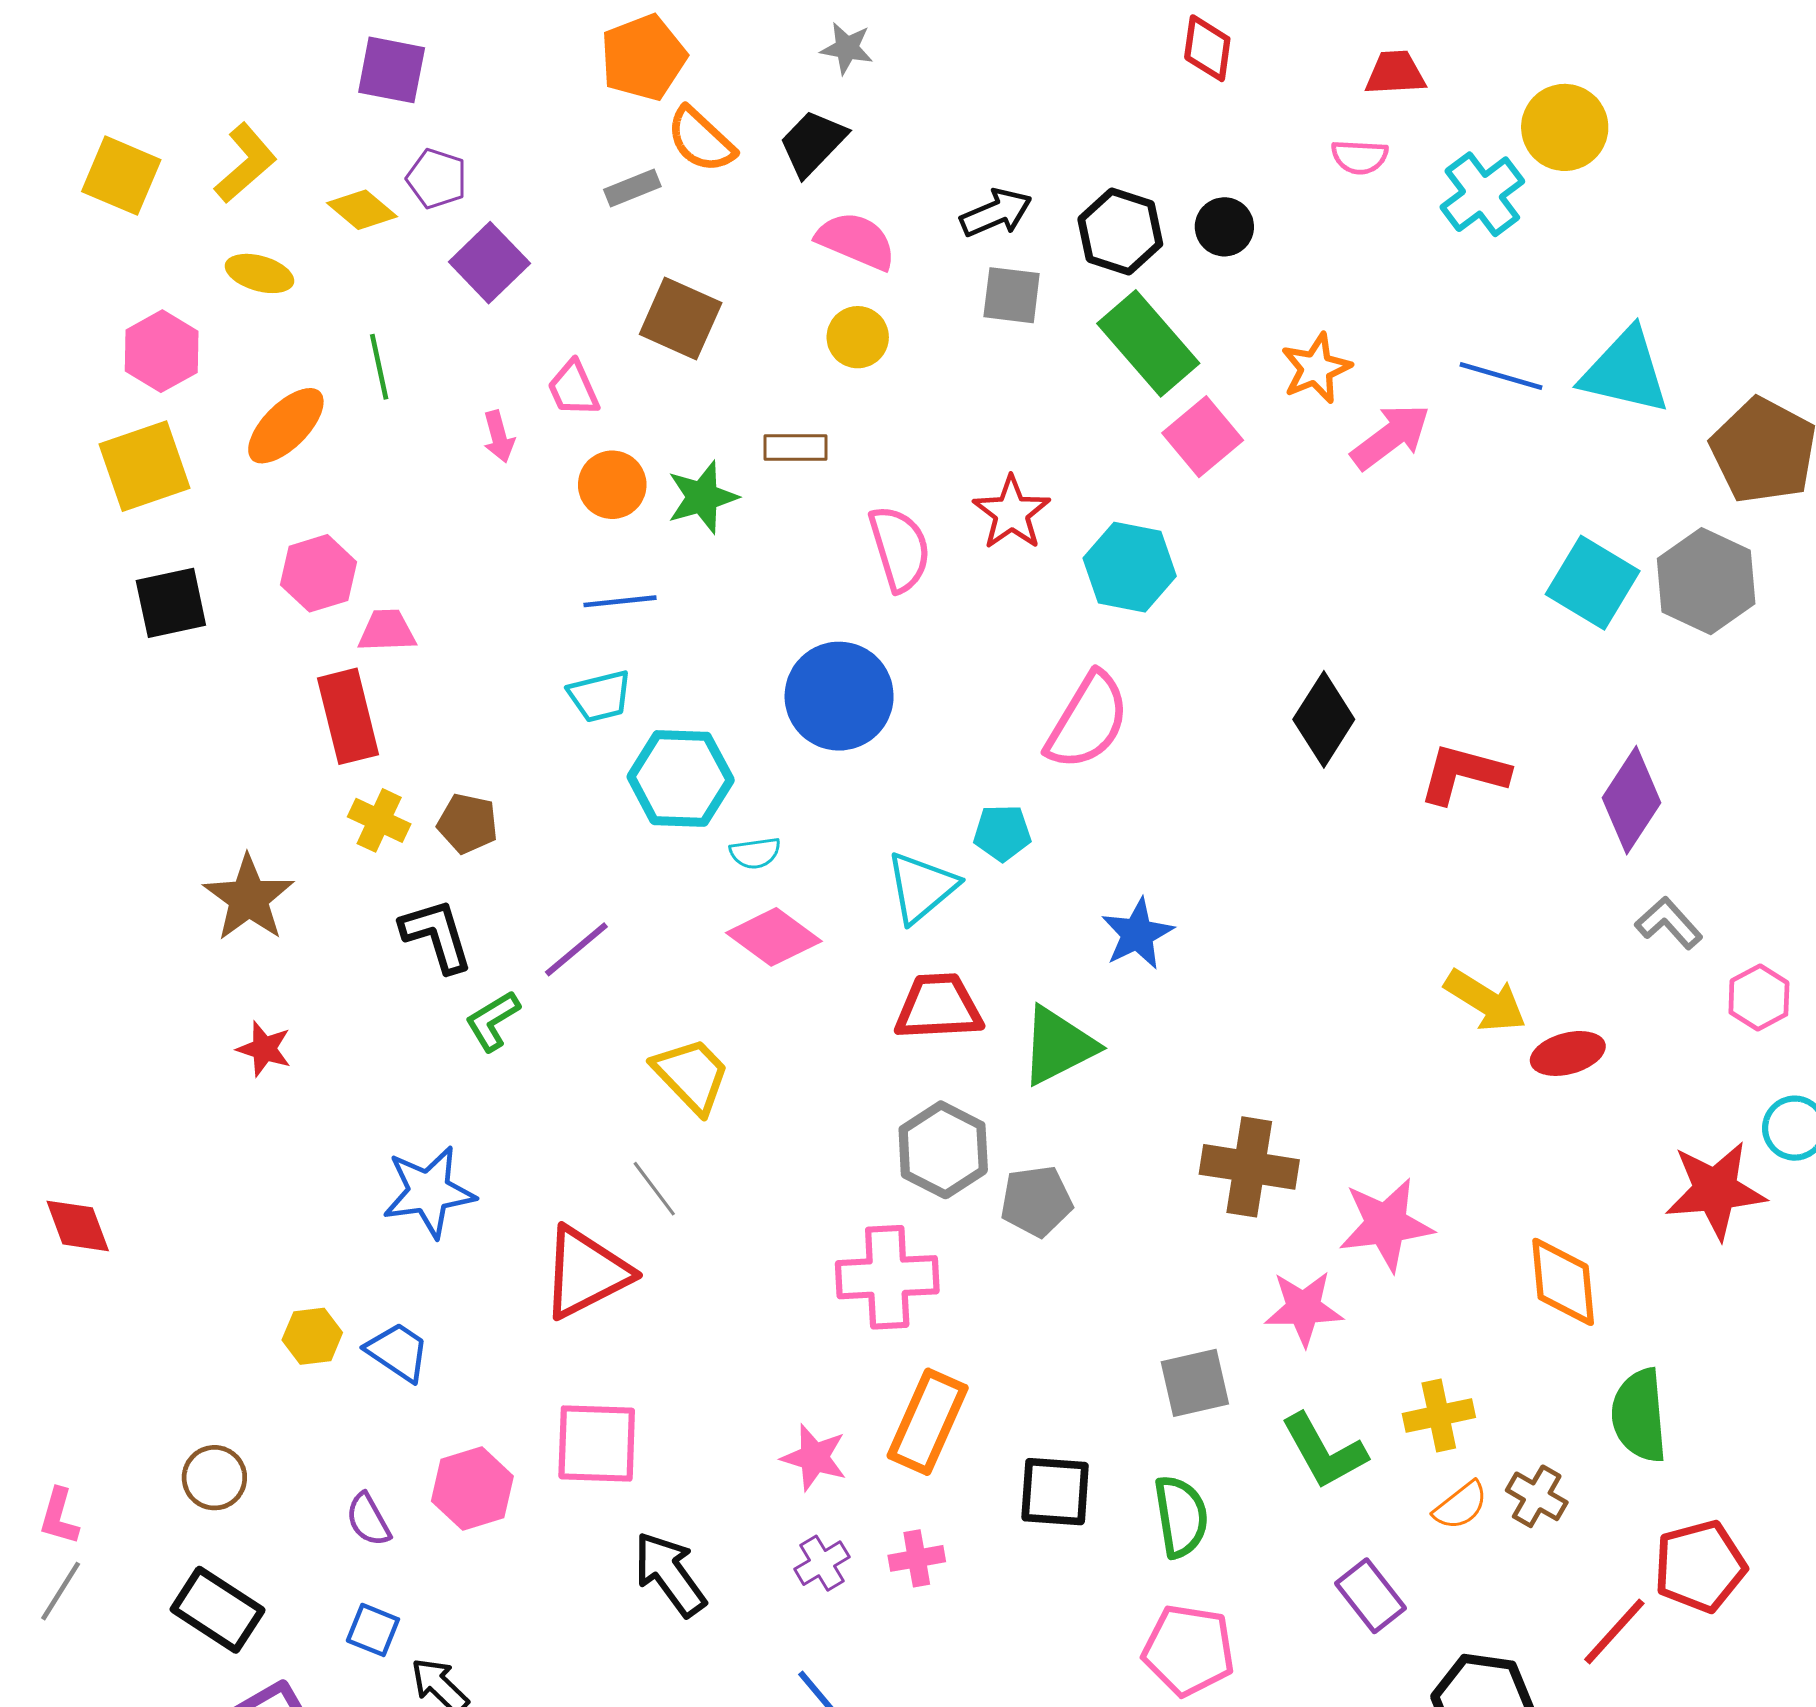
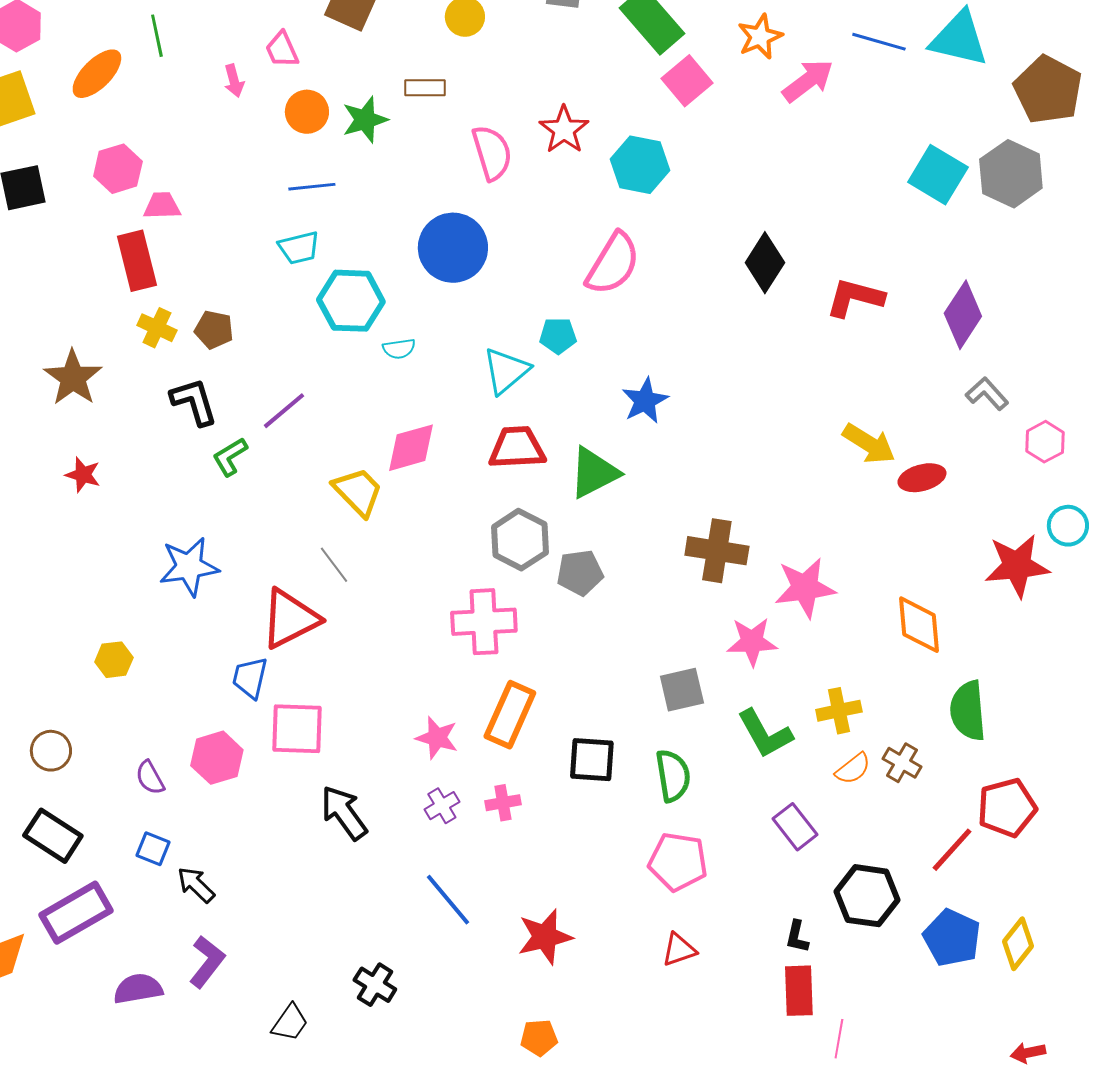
pink diamond: (774, 937) -> (411, 448), moved, turned -52
blue trapezoid: (398, 1352) -> (250, 678), moved, turned -111

